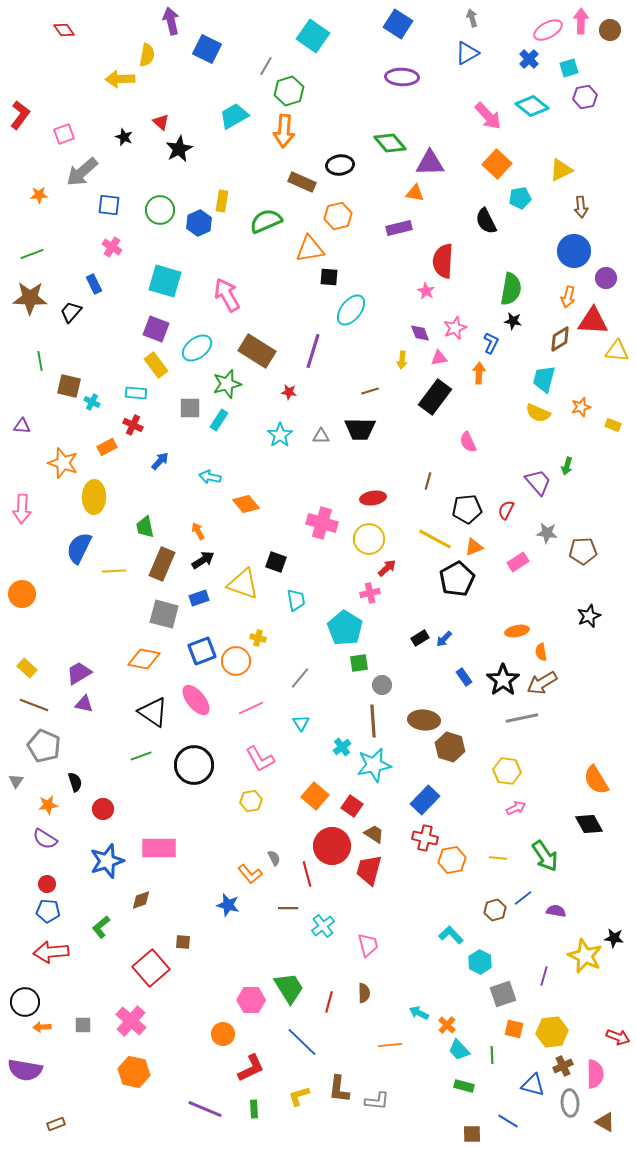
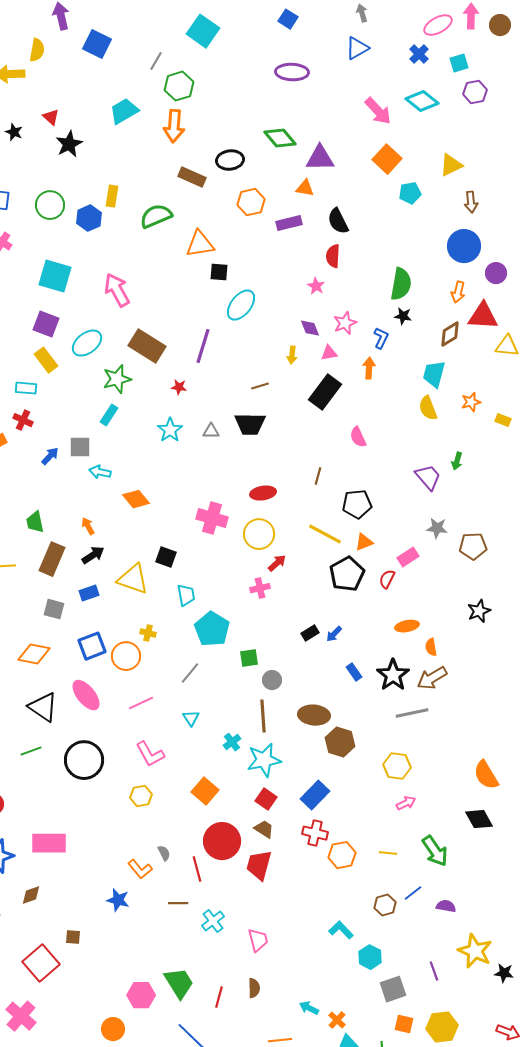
blue square: (398, 24) -> (288, 19), size x0.7
orange hexagon: (338, 216) -> (251, 202), moved
black semicircle: (486, 221) -> (338, 221), moved
red semicircle: (443, 261) -> (333, 256), size x0.7
gray square: (190, 408) -> (80, 447), moved
yellow semicircle: (538, 413) -> (428, 408), turned 45
red semicircle: (506, 510) -> (387, 579), moved
gray square: (164, 614) -> (54, 609), size x0.7
cyan pentagon: (345, 628) -> (212, 629), moved
red square: (352, 806) -> (266, 799), moved
black star: (614, 938) -> (504, 973), moved
purple line: (544, 976) -> (434, 971), turned -36

